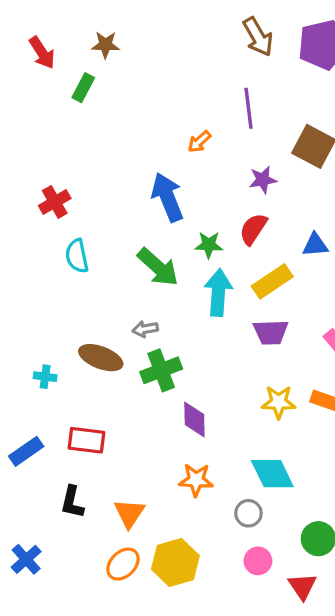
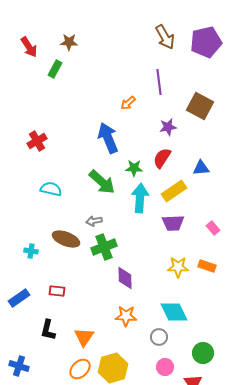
cyan semicircle: (77, 256) -> (51, 189), moved, turned 115
red rectangle: (86, 440) -> (57, 291), size x0.7
blue cross: (26, 559) -> (19, 366), turned -30

